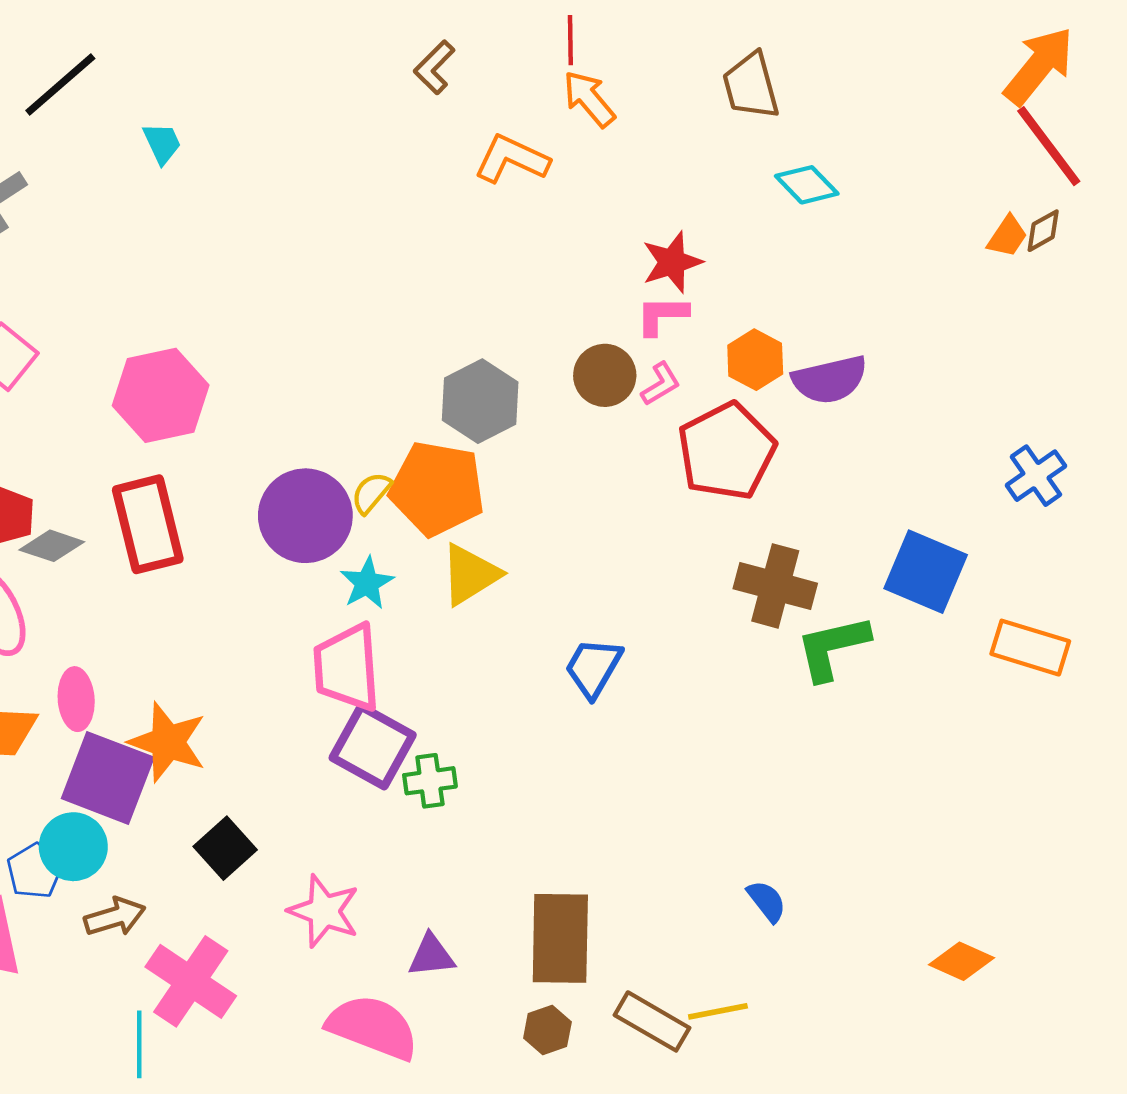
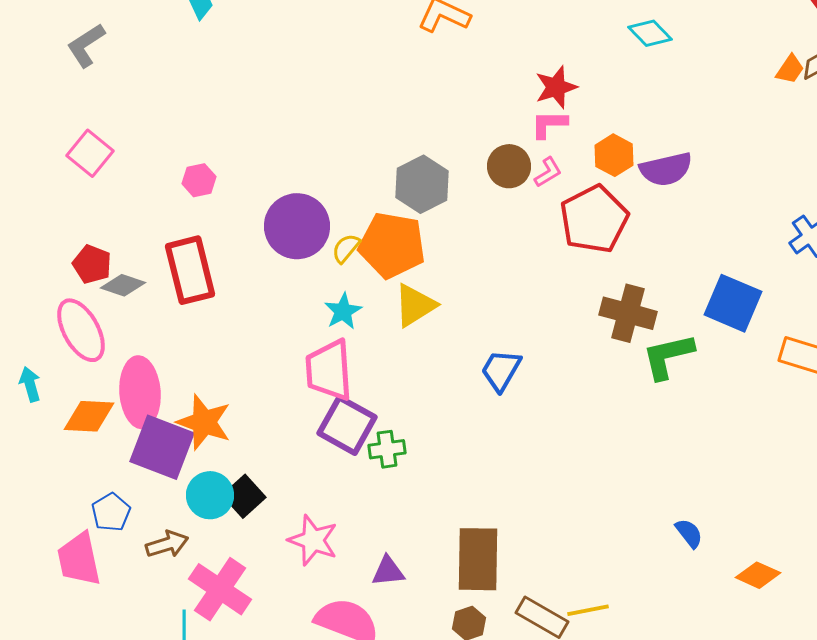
pink hexagon: (161, 395) -> (199, 180), size x0.5
purple circle: (305, 516) -> (297, 226), moved
pink ellipse: (76, 699) -> (140, 392), size x1.6
cyan circle: (73, 847) -> (210, 495), moved
blue semicircle: (767, 901) -> (689, 533), moved

